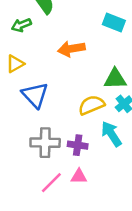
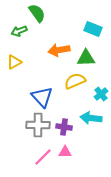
green triangle: (115, 79) -> (86, 58), moved
blue triangle: (35, 95) -> (42, 97), moved
yellow semicircle: (91, 105) -> (75, 81), moved
cyan arrow: (111, 134) -> (91, 118), turned -50

